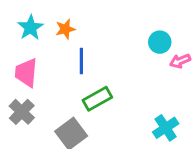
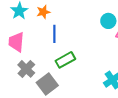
gray cross: (22, 112) -> (26, 69), moved

